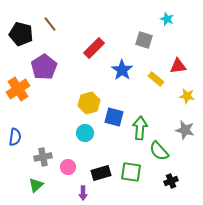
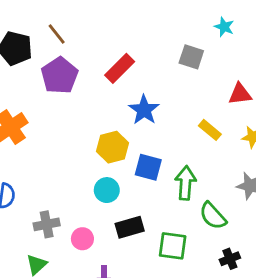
purple pentagon: (44, 67) -> (60, 76), moved
blue star: (122, 70) -> (144, 110), moved
yellow rectangle: (156, 79) -> (210, 130), moved
black rectangle: (101, 173) -> (130, 227), moved

